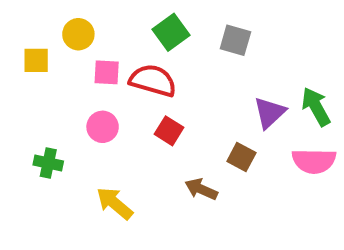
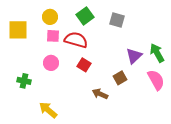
yellow circle: (78, 34) -> (50, 17), moved
yellow square: (36, 60) -> (18, 30), size x1.5
brown square: (241, 157) -> (120, 78), turned 32
pink semicircle: (314, 161) -> (156, 80), turned -120
yellow arrow: (115, 203) -> (48, 110), moved

